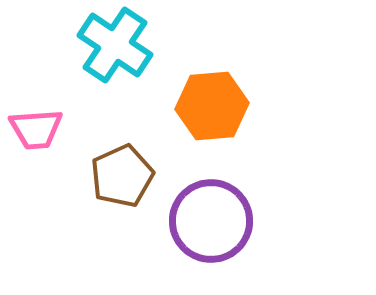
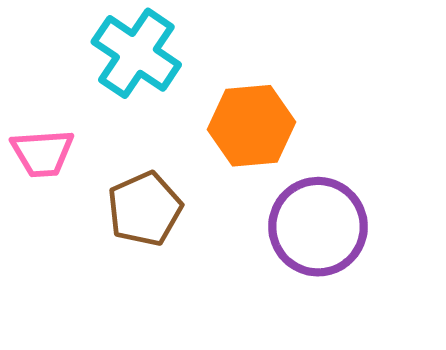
purple circle: (211, 221) -> (318, 227), moved

